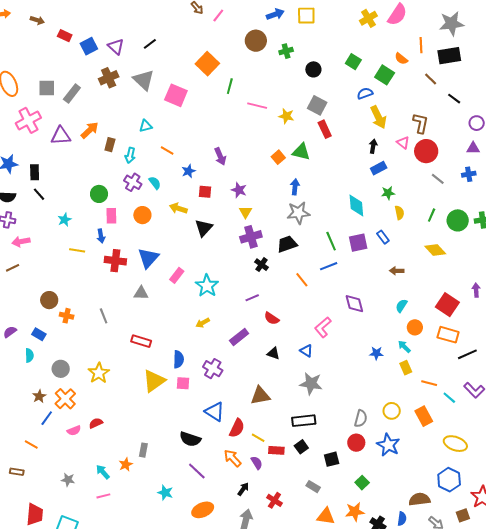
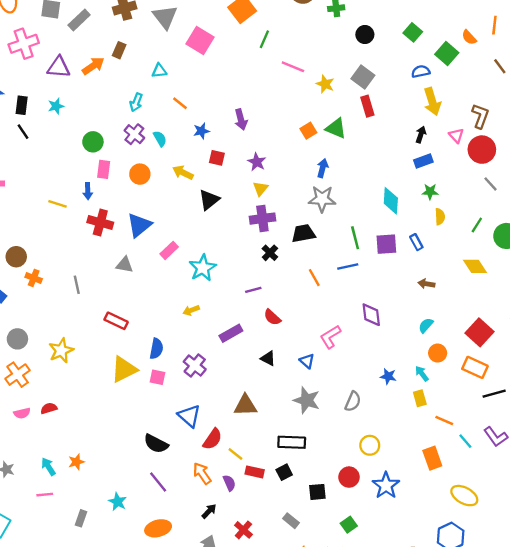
brown rectangle: (110, 145) -> (119, 50), moved
cyan star: (65, 220) -> (56, 106), moved
yellow circle: (392, 411) -> (370, 445), moved
gray semicircle: (361, 419) -> (353, 401), moved
gray rectangle: (143, 450) -> (81, 518), moved

